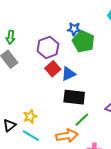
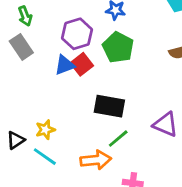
green arrow: (10, 37) -> (25, 16), turned -32
green pentagon: (83, 41) -> (118, 47), moved
blue triangle: (68, 74) -> (65, 65), moved

